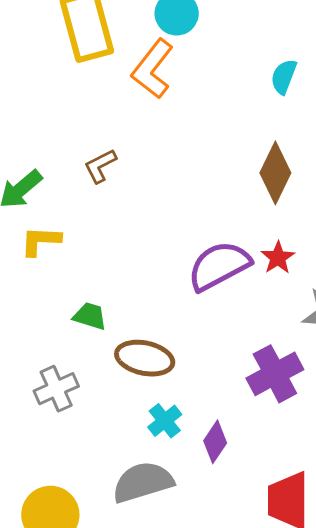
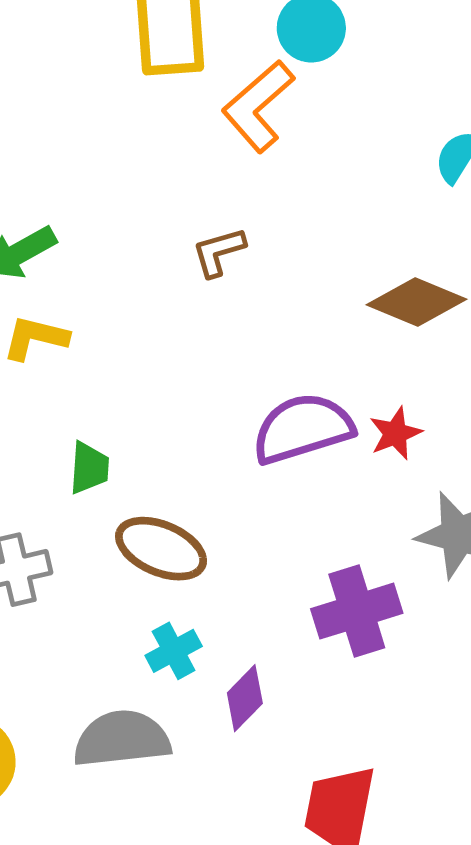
brown L-shape: (100, 166) -> (219, 252), moved
brown diamond: (275, 173) -> (417, 302), turned 76
green trapezoid: (90, 316) -> (89, 468), turned 66

